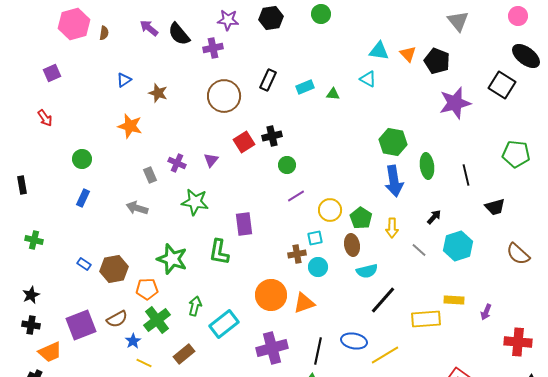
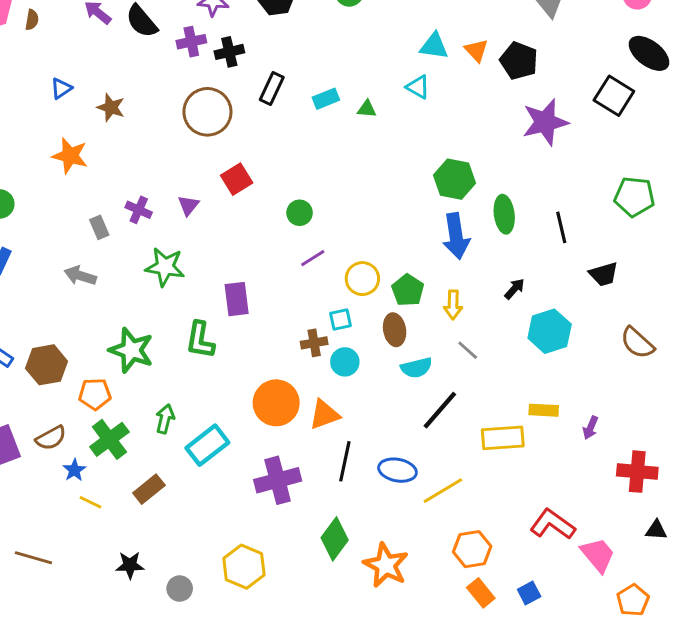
black cross: (272, 136) -> (229, 52), moved
gray line: (419, 250) -> (468, 350), moved
black line: (318, 351) -> (345, 461), moved

